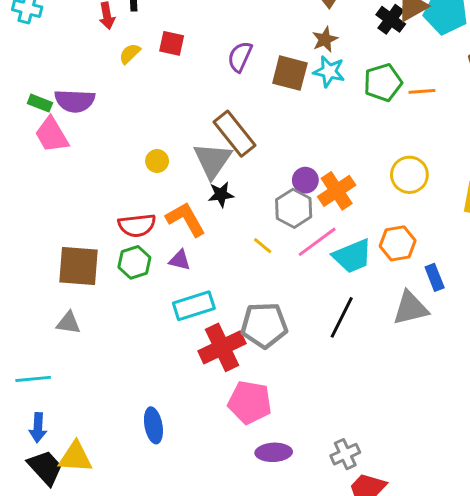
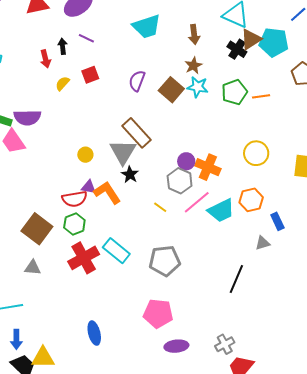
red square: (172, 43) -> (90, 75), turned -30
brown square: (290, 73) -> (171, 90), turned 30
orange cross: (337, 191) -> (208, 167), turned -30
black star: (221, 194) -> (130, 175), turned -30
purple triangle: (180, 260) -> (89, 187), moved
brown square: (78, 266) -> (37, 229), turned 36
cyan rectangle: (194, 306) -> (116, 251), turned 60
gray triangle: (410, 308) -> (263, 243), size x0.6
black line: (342, 317) -> (236, 279), moved
red cross: (222, 347) -> (84, 258), moved

